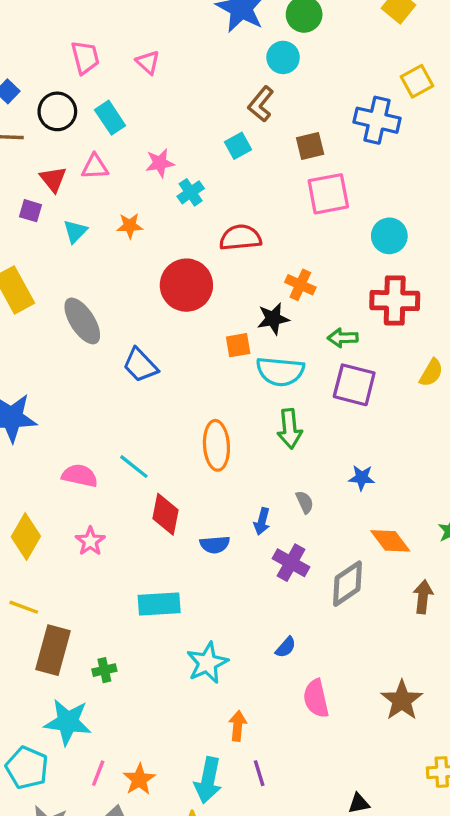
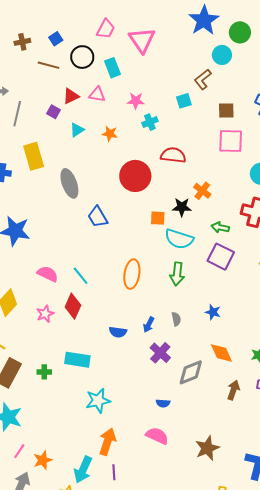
pink trapezoid: (85, 57) -> (106, 29), turned 30
pink triangle: (148, 62) -> (142, 40), size x1.8
red triangle: (53, 179) -> (71, 96), turned 30
red diamond: (165, 514) -> (73, 306), moved
blue semicircle: (286, 647) -> (163, 403), moved, turned 40
green cross: (104, 670) -> (44, 372), moved
pink semicircle: (316, 698) -> (157, 436), turned 115
orange arrow: (238, 726) -> (107, 442), size x1.5

